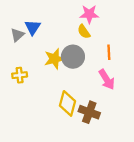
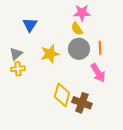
gray triangle: (17, 35) -> (16, 54), moved
gray circle: (73, 57) -> (79, 49), moved

